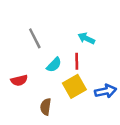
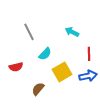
red line: (77, 61) -> (89, 54), moved
brown semicircle: (46, 107) -> (38, 89), turned 32

